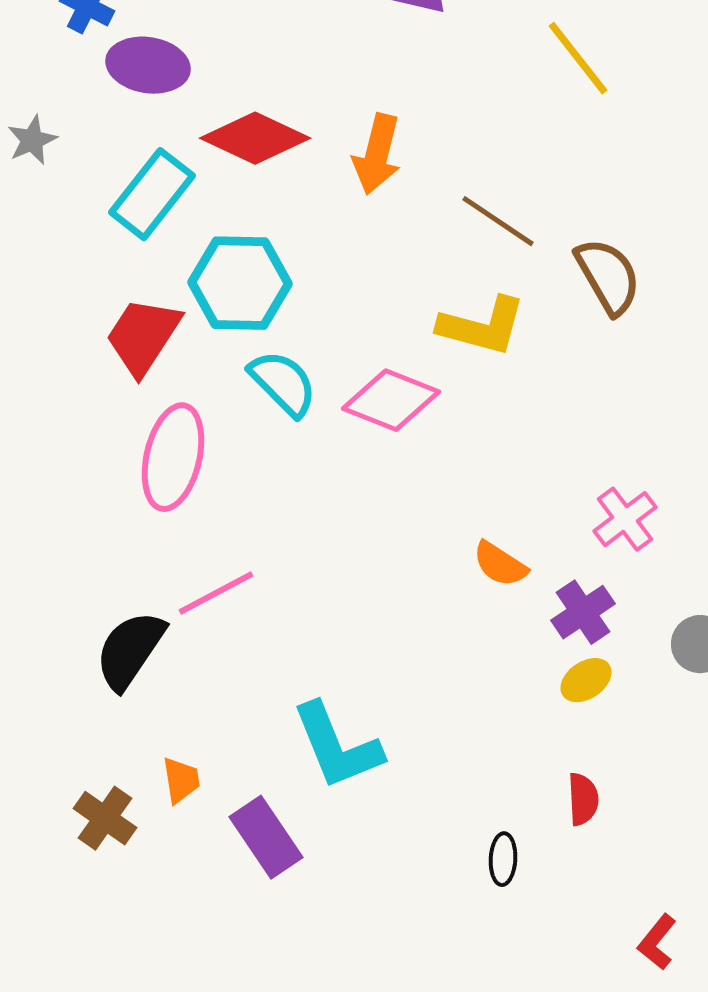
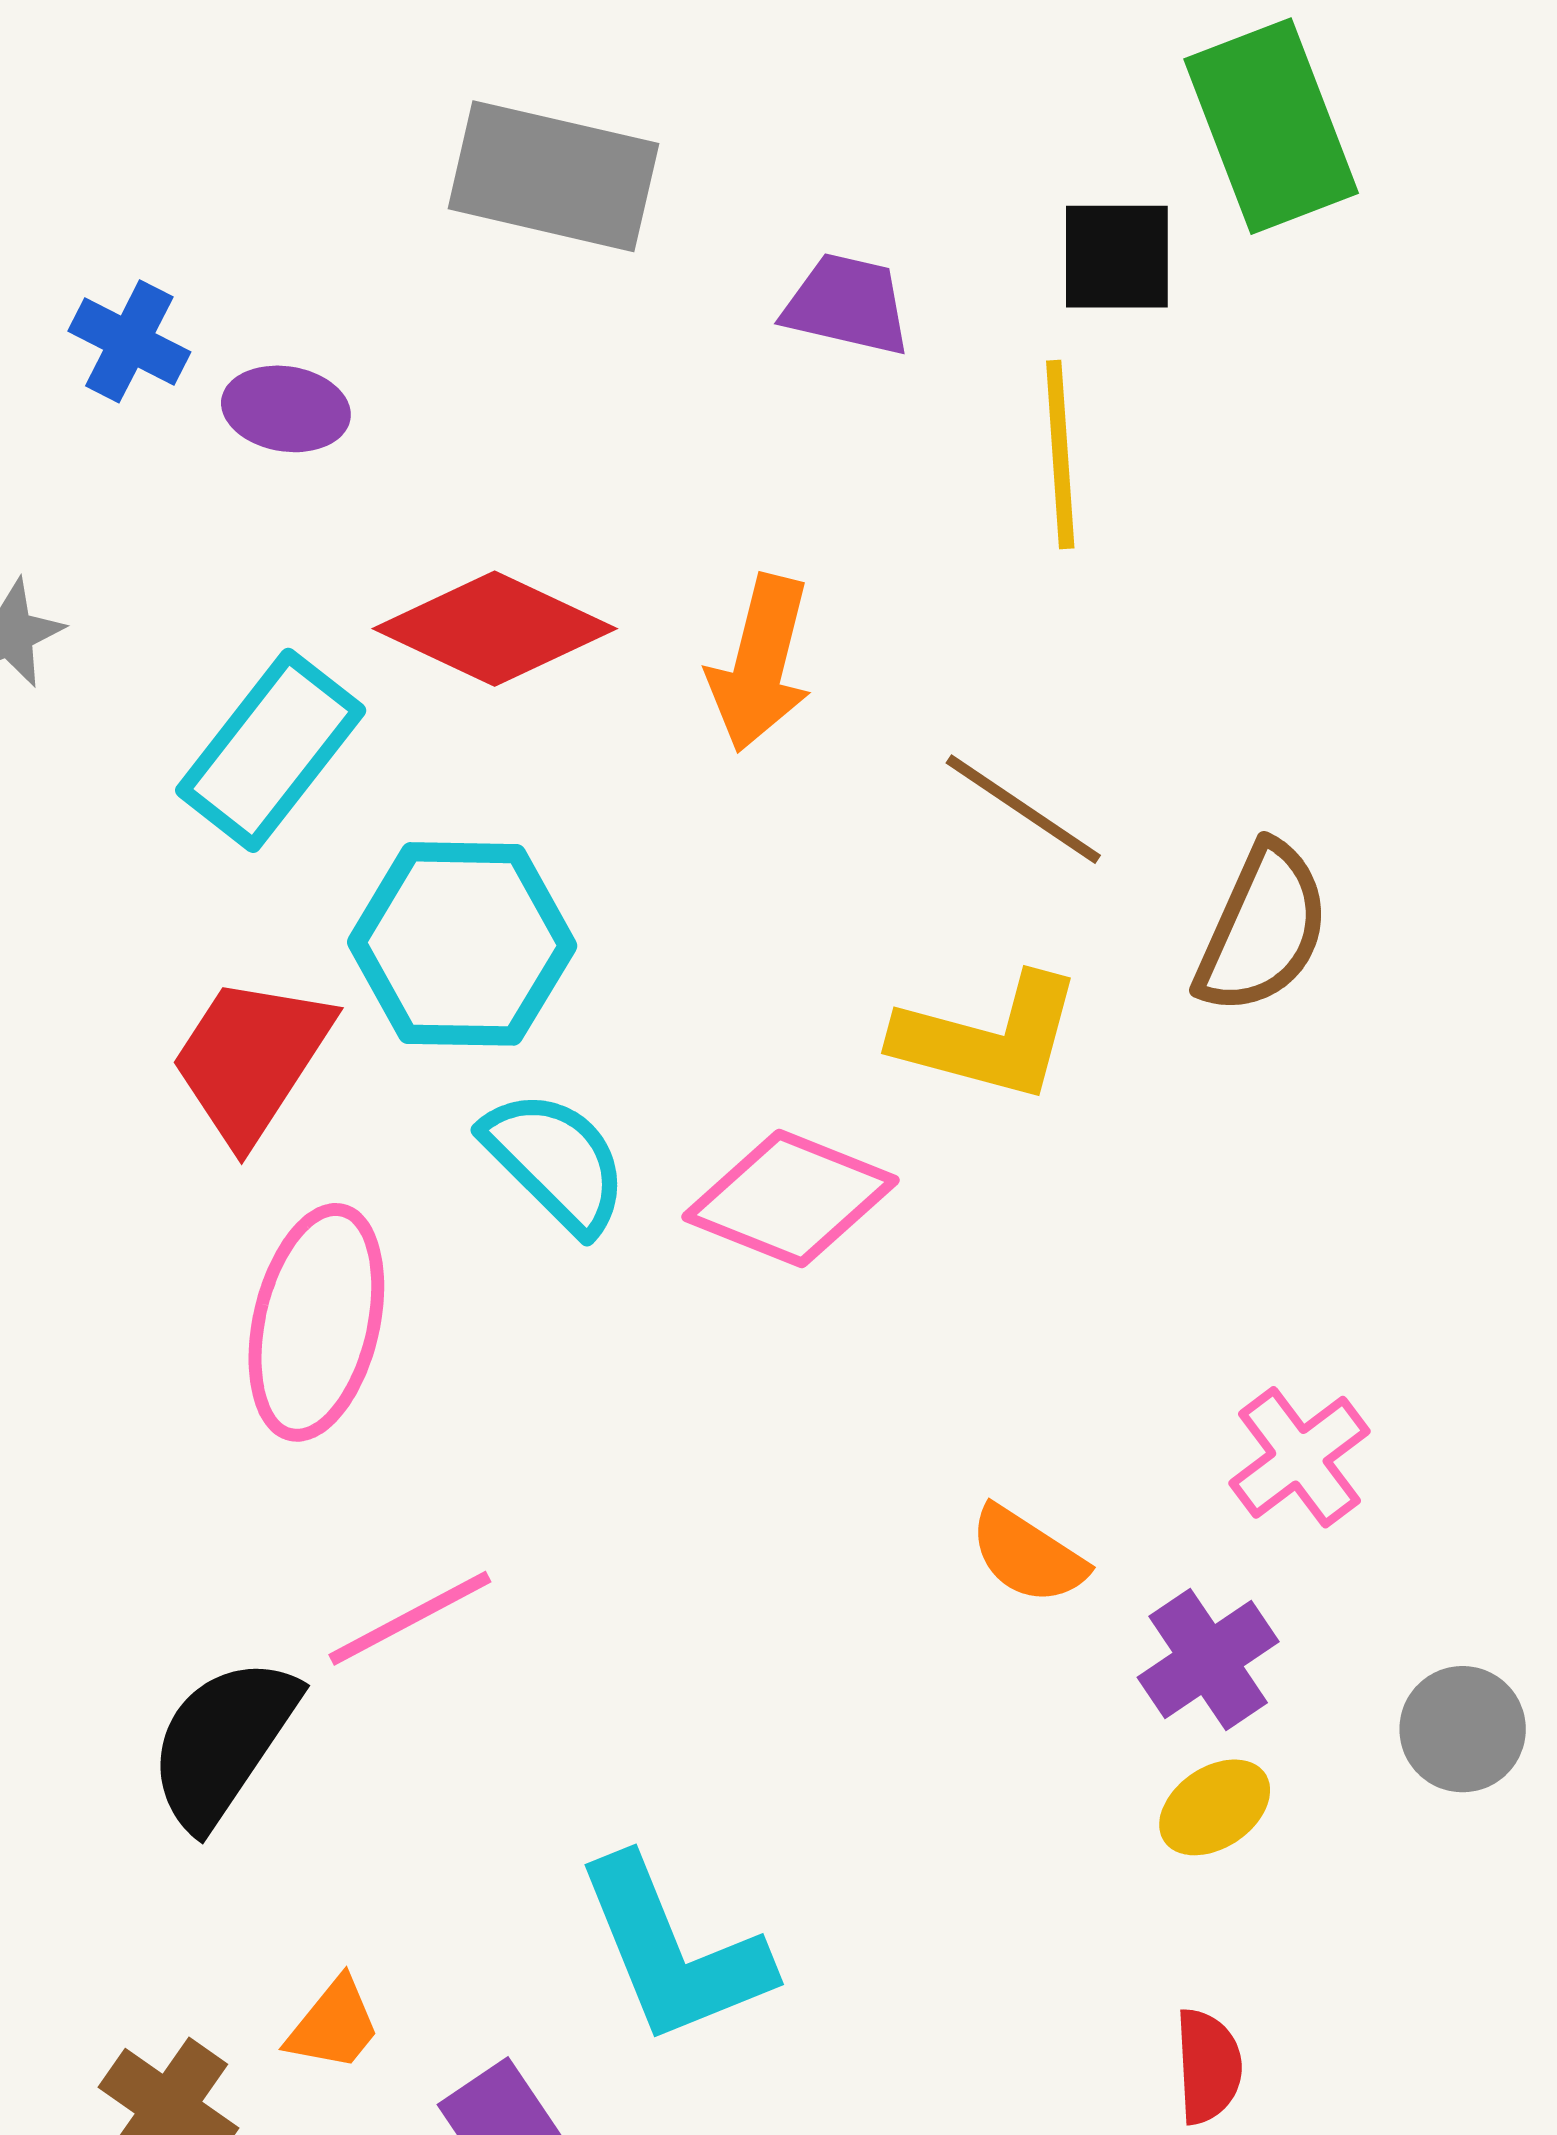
yellow line: (578, 58) -> (1060, 455), moved, turned 34
purple ellipse: (148, 65) -> (286, 409), moved, size x0.7
brown semicircle: (608, 276) -> (1263, 929), turned 54
orange trapezoid: (181, 780) -> (334, 2025), turned 48

